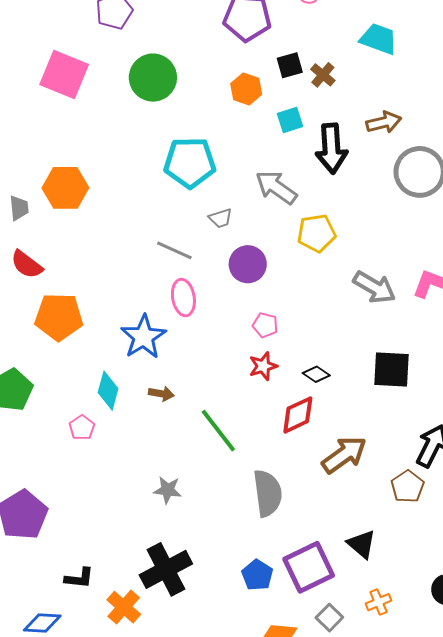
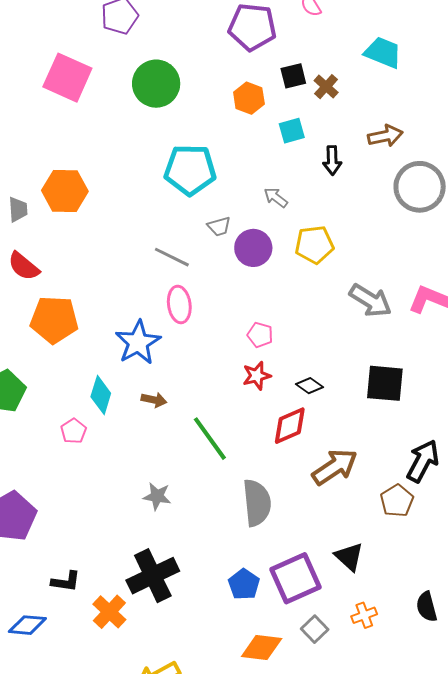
black arrow: (331, 148) -> (332, 160), size x0.6
gray arrow: (276, 187) -> (276, 197), size x0.6
purple circle: (248, 264) -> (253, 248), moved

